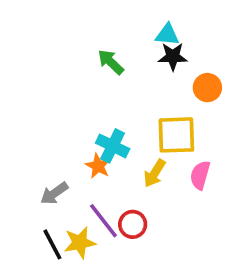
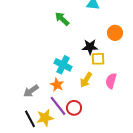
black star: (173, 57) -> (90, 47), moved
yellow square: (176, 135) -> (98, 59), size x0.6
orange star: (98, 166) -> (57, 85), moved

